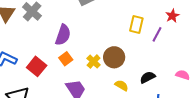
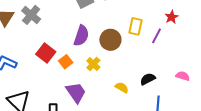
purple semicircle: (63, 35) -> (81, 36), moved
brown circle: (114, 57) -> (110, 40), moved
red square: (37, 66) -> (46, 53), moved

